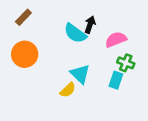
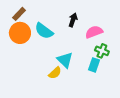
cyan semicircle: (75, 33) -> (44, 31), moved
orange circle: (25, 54) -> (20, 33), moved

